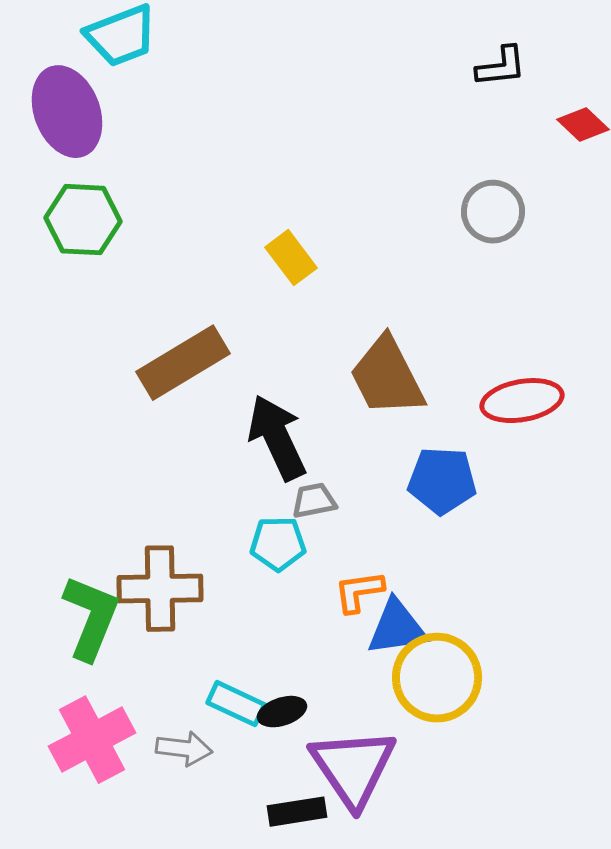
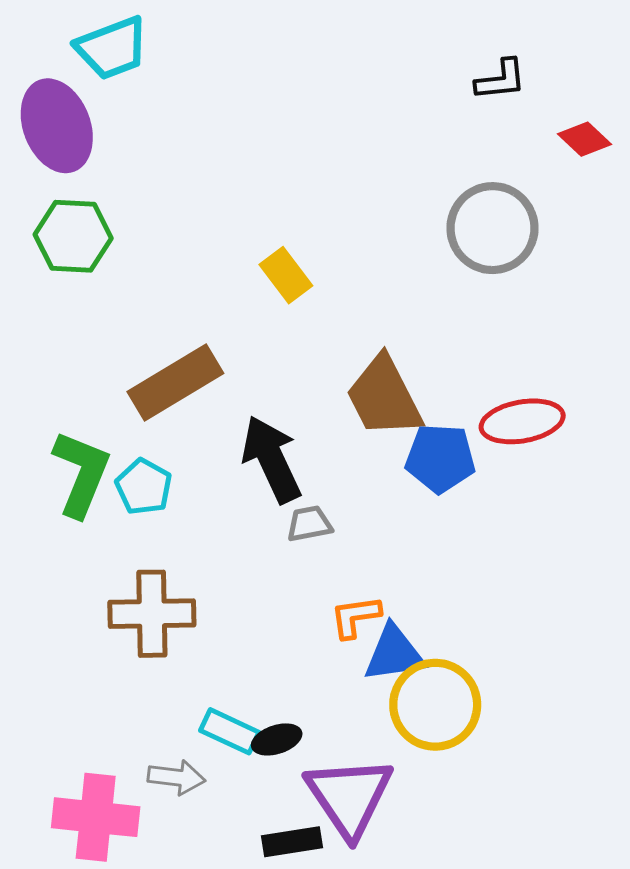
gray circle: (493, 212) -> (492, 228), size x1.4
blue pentagon: (442, 481) -> (440, 458), moved
cyan pentagon: (278, 544) -> (144, 487), moved, turned 30
green L-shape: (91, 618) -> (81, 474), moved
pink cross: (92, 740) -> (96, 817), moved, turned 34

